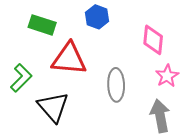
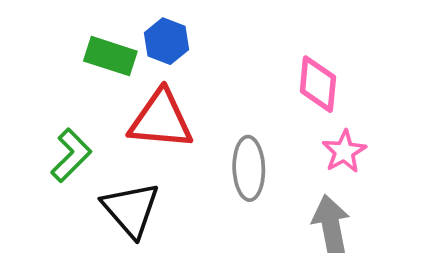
blue hexagon: (97, 17) -> (166, 41), moved

